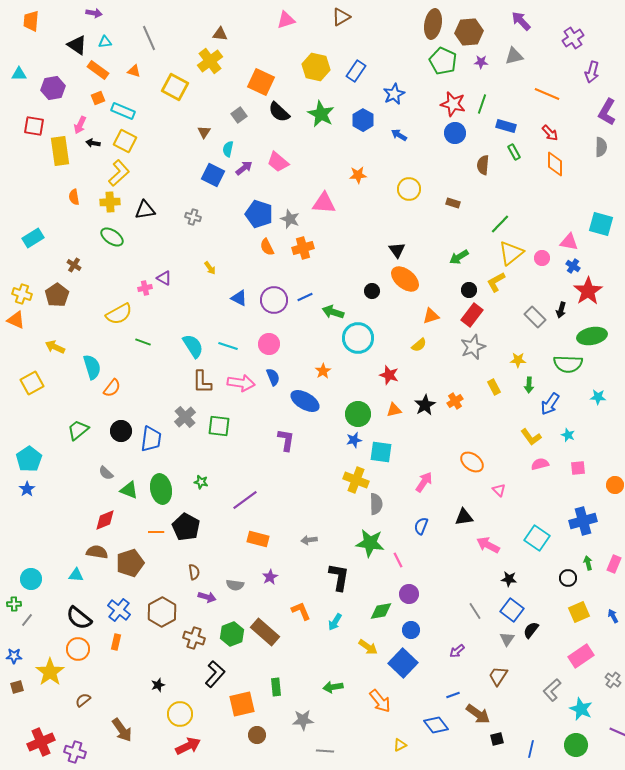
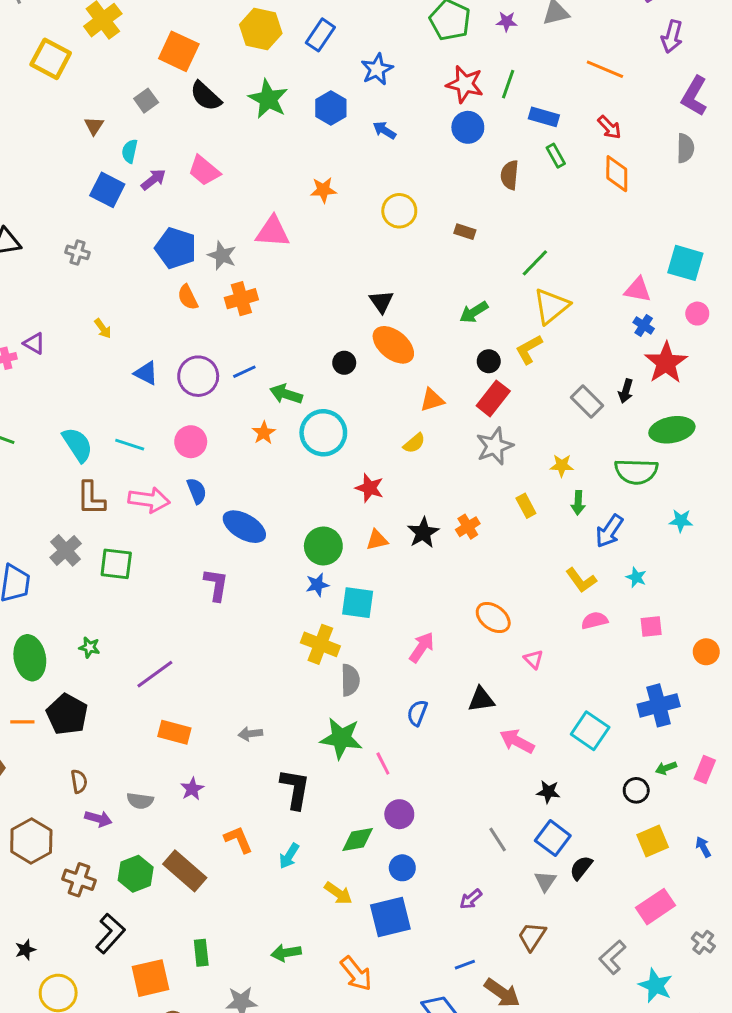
pink circle: (542, 258) -> (697, 314), moved
orange star: (323, 371) -> (264, 433), moved
green arrow: (588, 563) -> (666, 768), turned -96
blue square: (403, 663) -> (390, 917), turned 32

